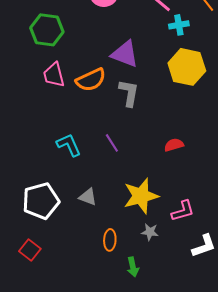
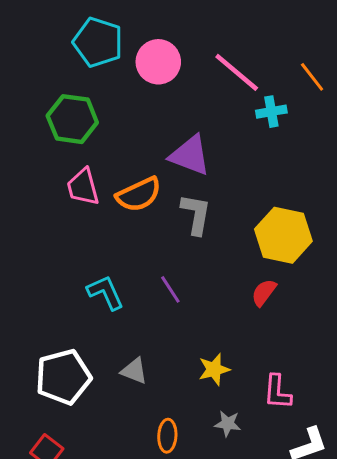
yellow hexagon: (187, 67) -> (283, 235), moved
red semicircle: (174, 145) -> (264, 292), turned -36
yellow star: (141, 196) -> (214, 369), size x0.6
pink L-shape: (183, 211) -> (277, 392), turned 110

